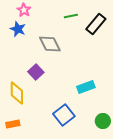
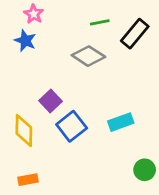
gray diamond: (50, 44) -> (88, 56), moved, turned -30
blue square: (64, 115) -> (72, 126), moved
orange rectangle: (13, 124) -> (28, 180), moved

